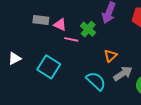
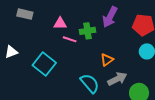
gray rectangle: (41, 20) -> (25, 14), moved
pink triangle: (60, 25) -> (60, 23), turned -32
green cross: (88, 29) -> (88, 31), turned 35

